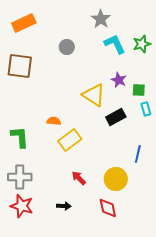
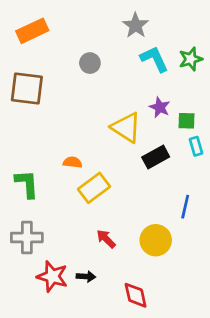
red star: (22, 206) -> (52, 276), moved
red diamond: (108, 208) -> (136, 295), moved

